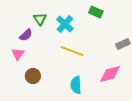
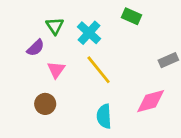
yellow line: (72, 51) -> (99, 70), turned 30
pink triangle: (18, 54) -> (56, 70), moved

